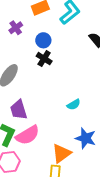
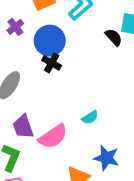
blue circle: (43, 40) -> (50, 41), size x1.6
pink semicircle: (28, 135) -> (53, 136), moved

